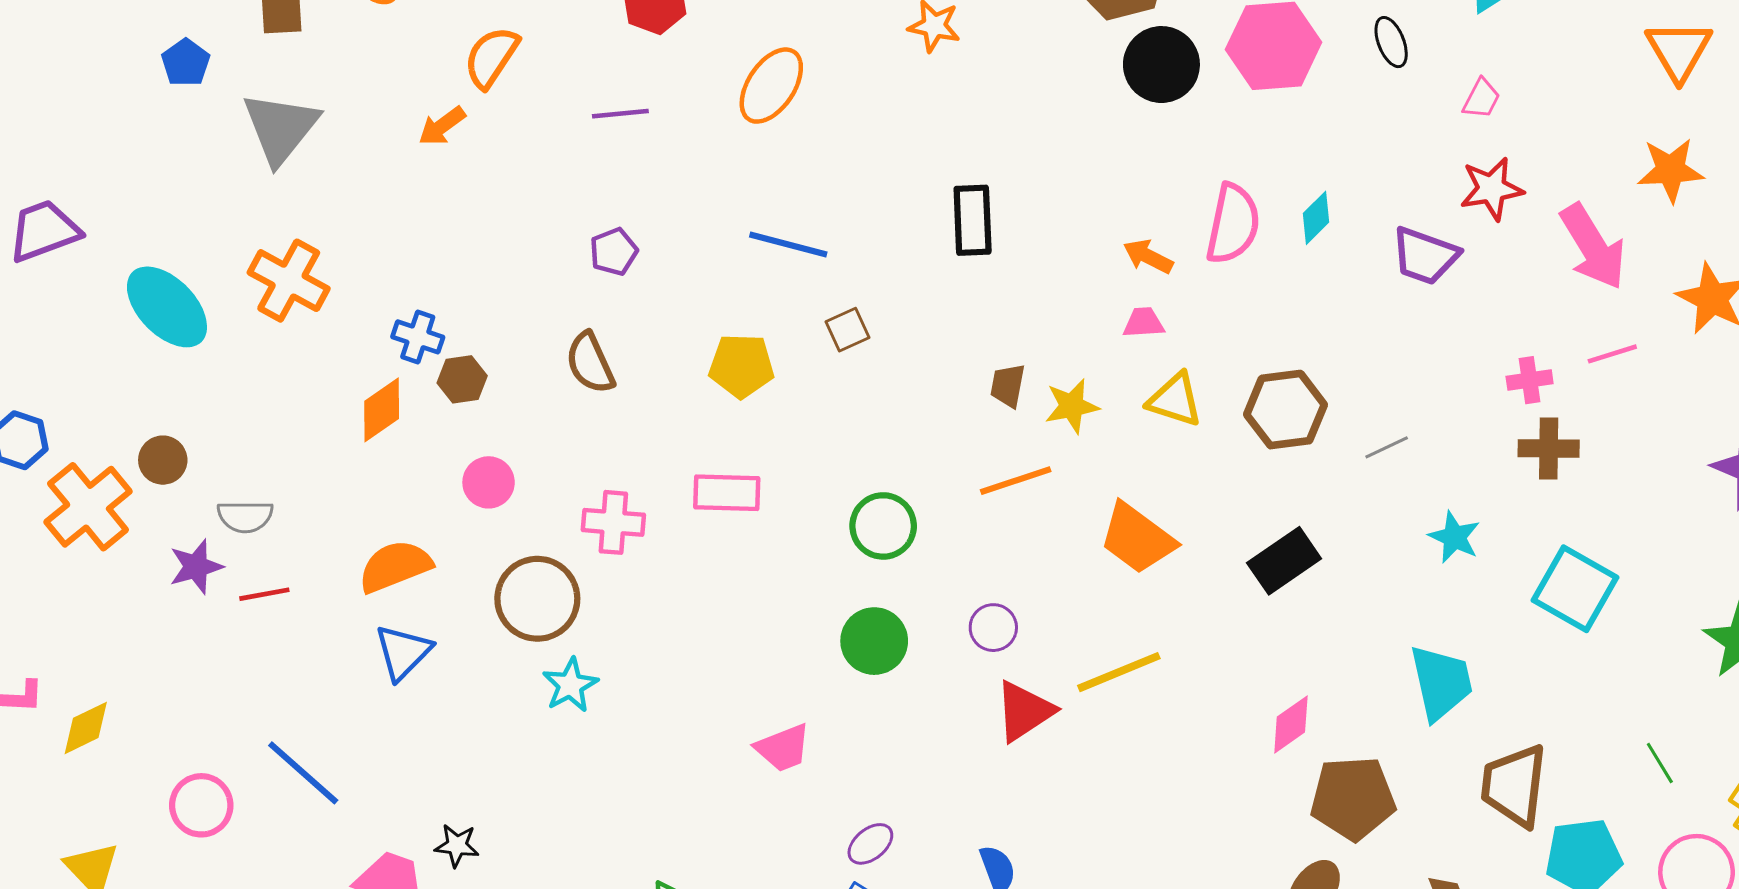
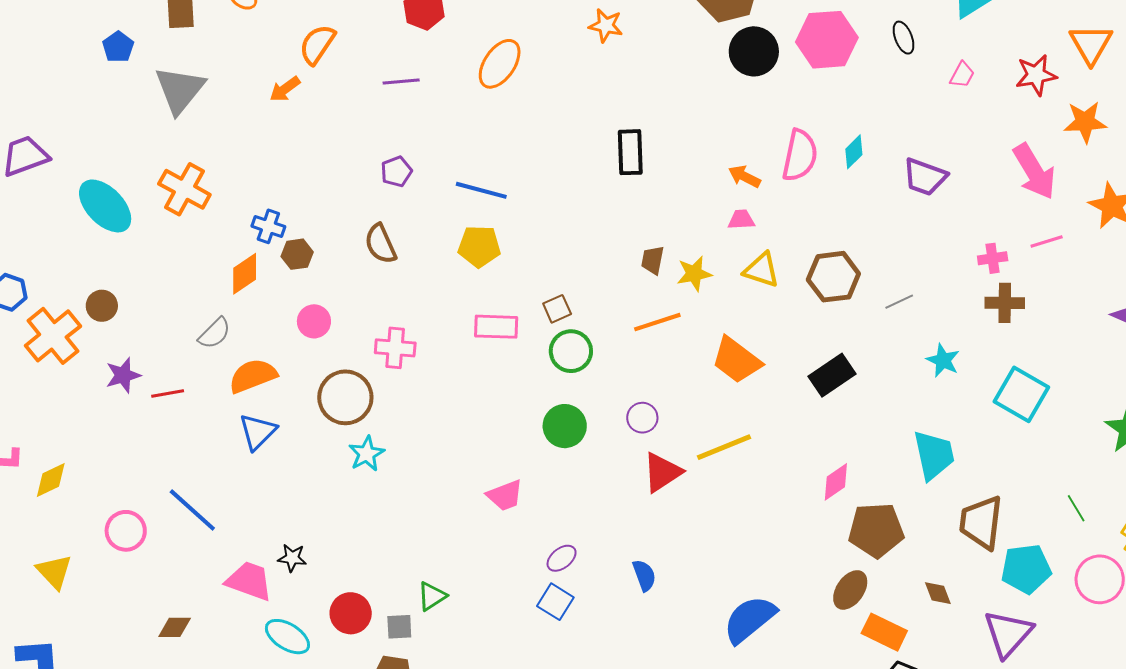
red star: (1492, 189) -> (1036, 75), moved
blue line: (788, 245) -> (481, 190), moved
brown square: (848, 330) -> (557, 309), moved
pink rectangle: (727, 493) -> (496, 327), moved
gray semicircle: (245, 516) -> (215, 333), moved, turned -45

